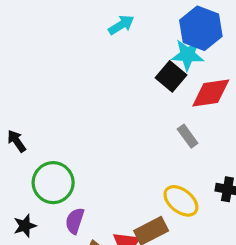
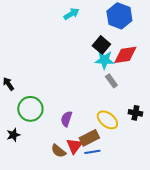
cyan star: (188, 55) -> (104, 60), moved
purple semicircle: (75, 221) -> (66, 119), moved

